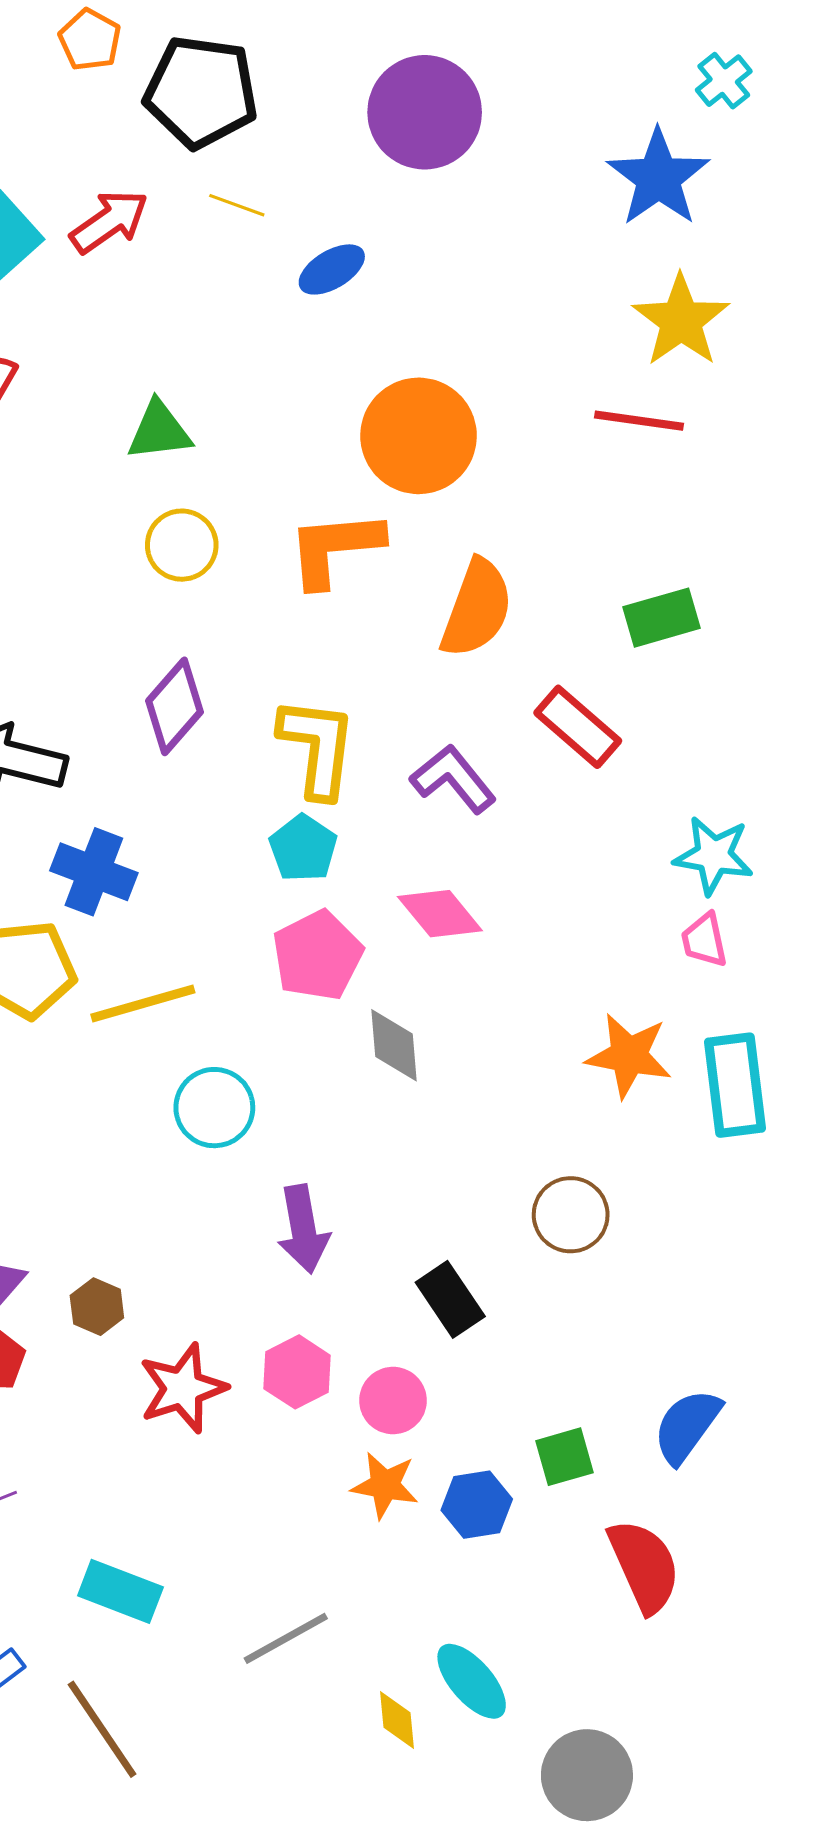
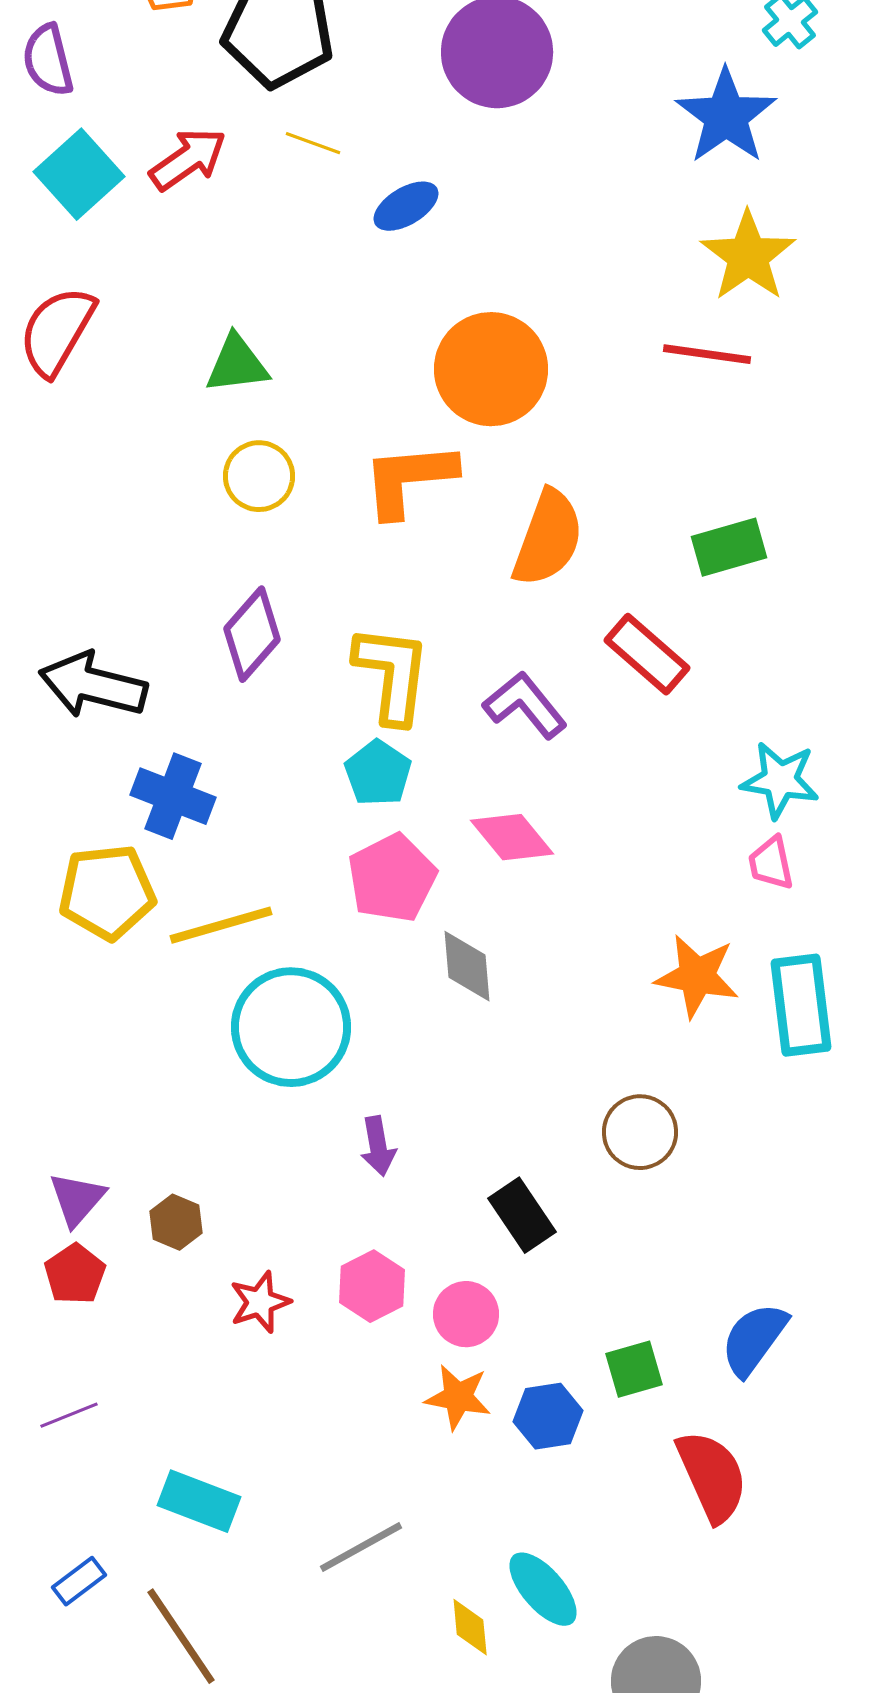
cyan circle: (214, 1108) -> (291, 1027), size x1.5
purple arrow: (303, 1229) -> (378, 1146), size x0.7
red star: (183, 1388) -> (260, 1302), size x0.7

